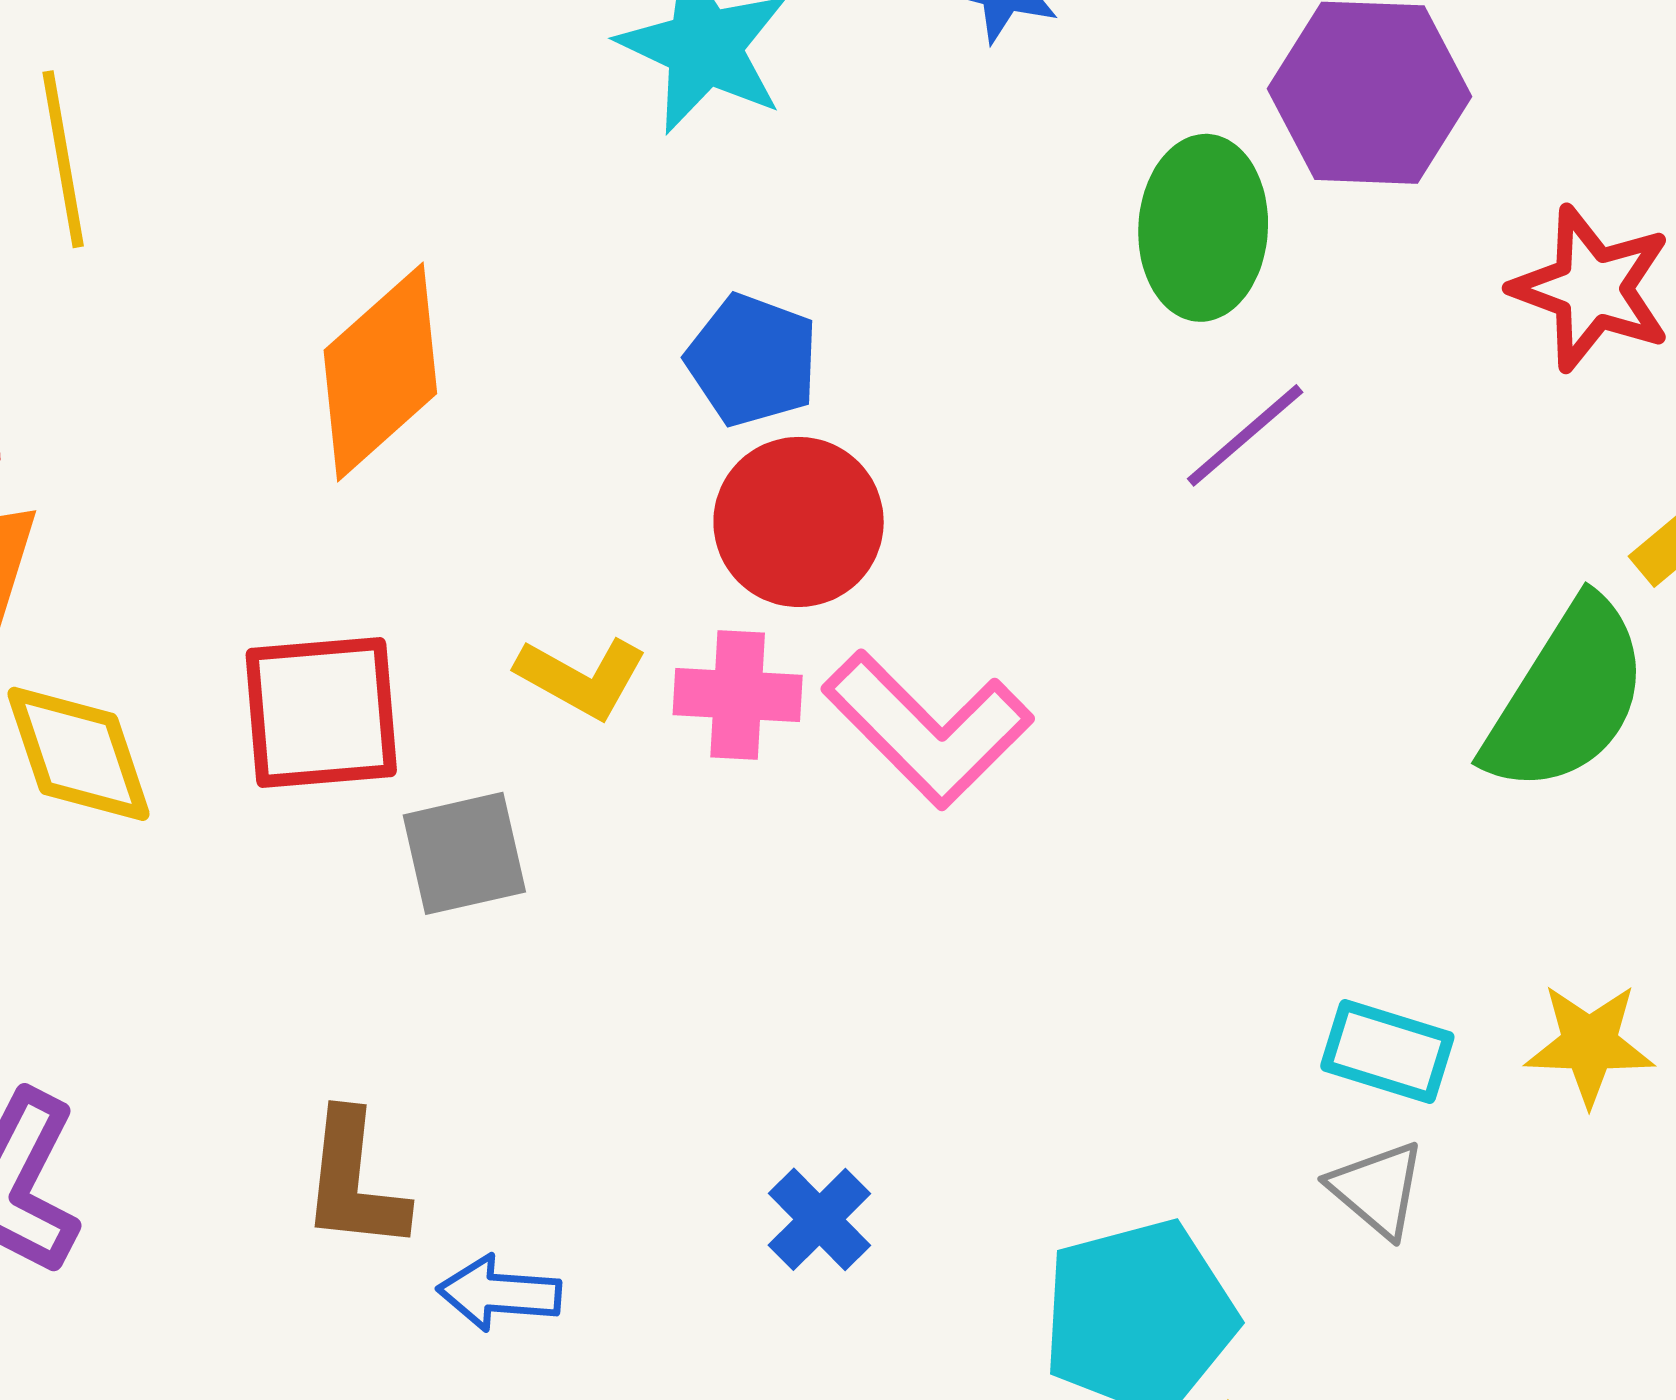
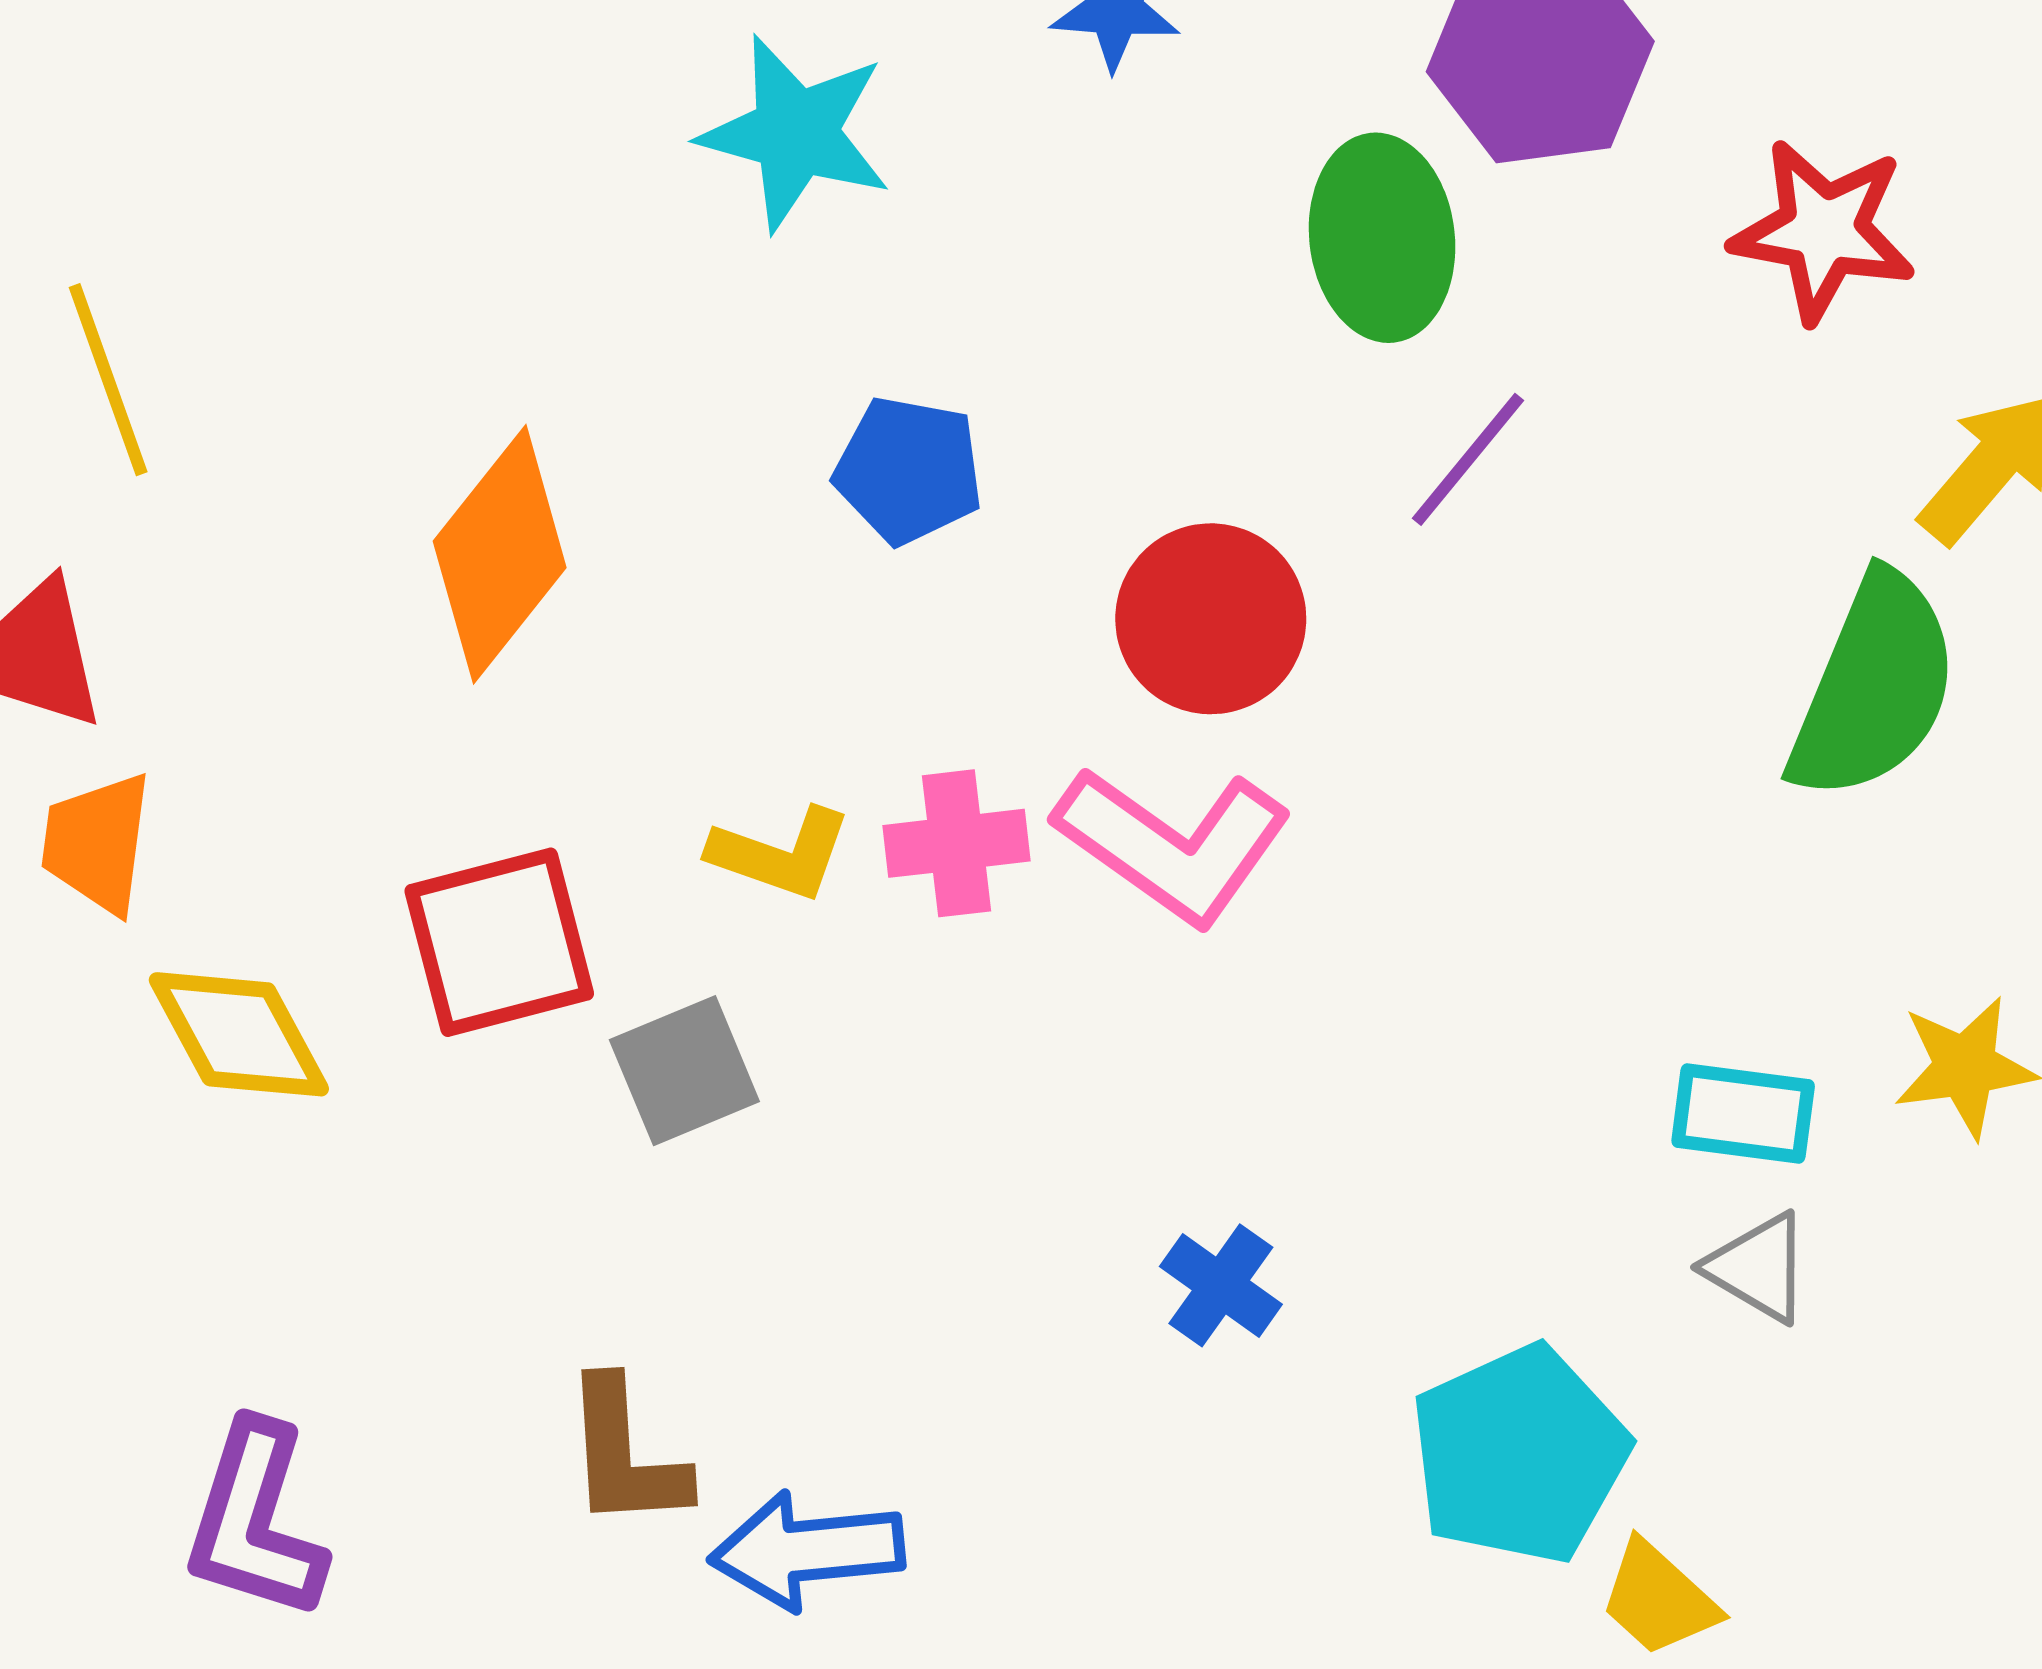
red circle: (799, 522) -> (1211, 619), moved
blue cross: (819, 1219) -> (1221, 1285), moved
blue arrow: (499, 1293) -> (807, 1550), size x1.4

